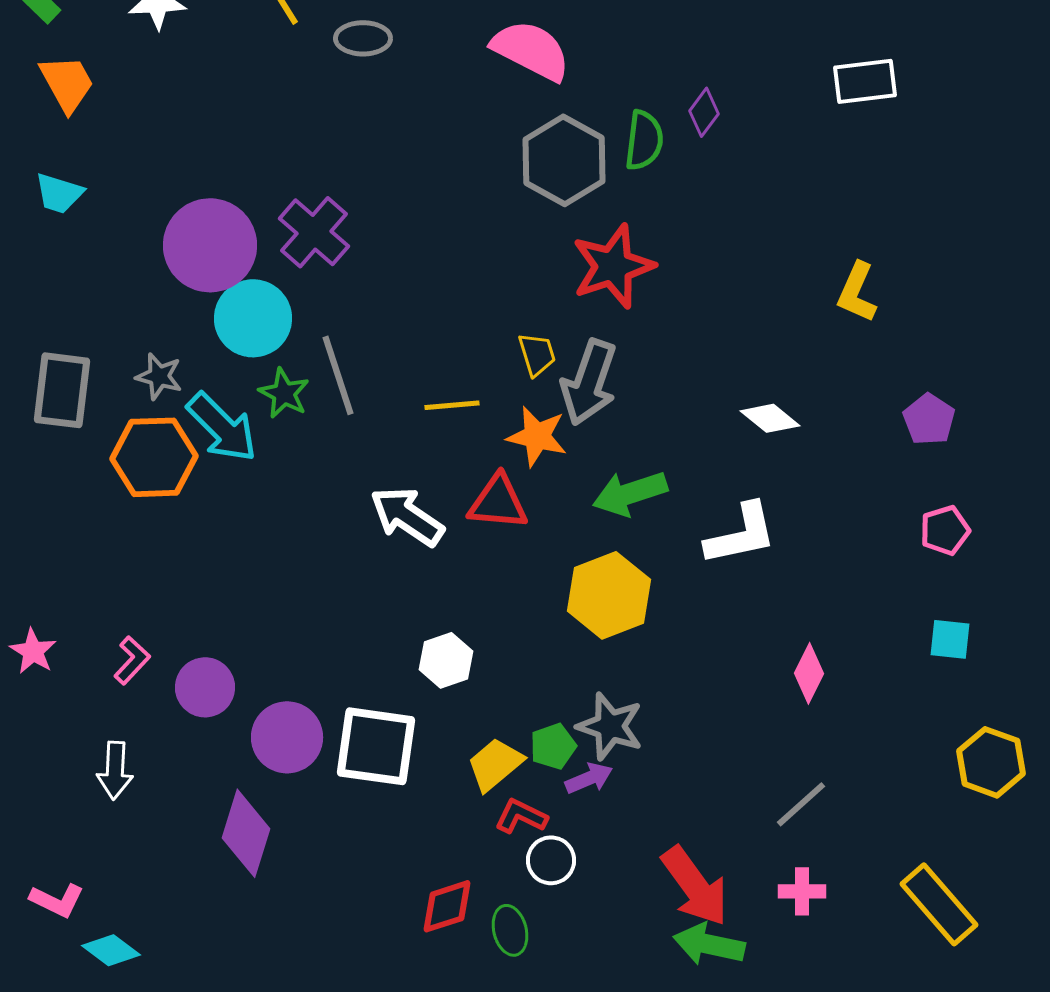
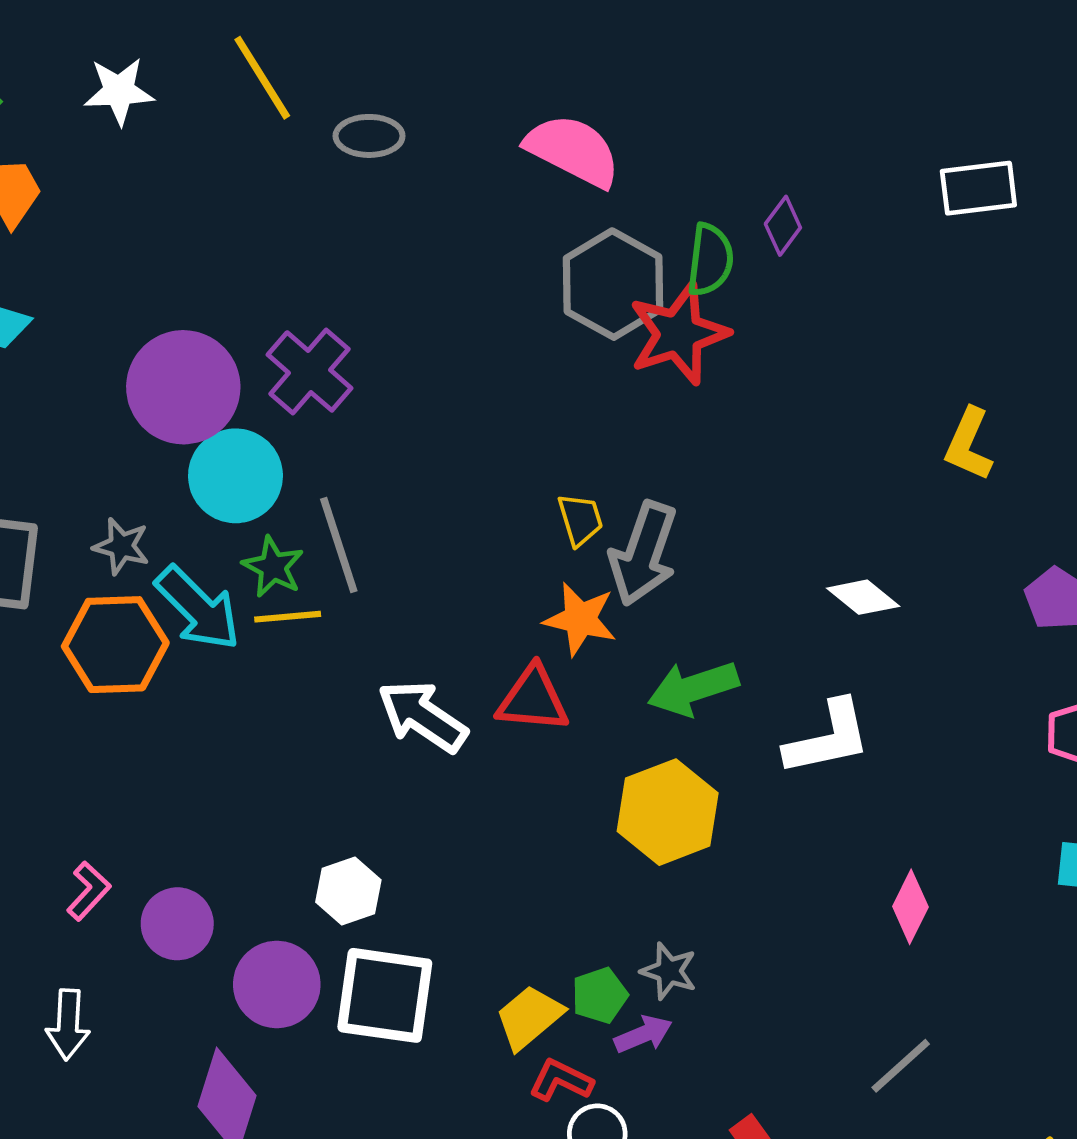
red star: (613, 266) -> (679, 334), moved
yellow line: (452, 405) -> (288, 617), moved
white hexagon: (446, 660) -> (348, 891), moved
gray star: (610, 726) -> (669, 971), size x0.7

